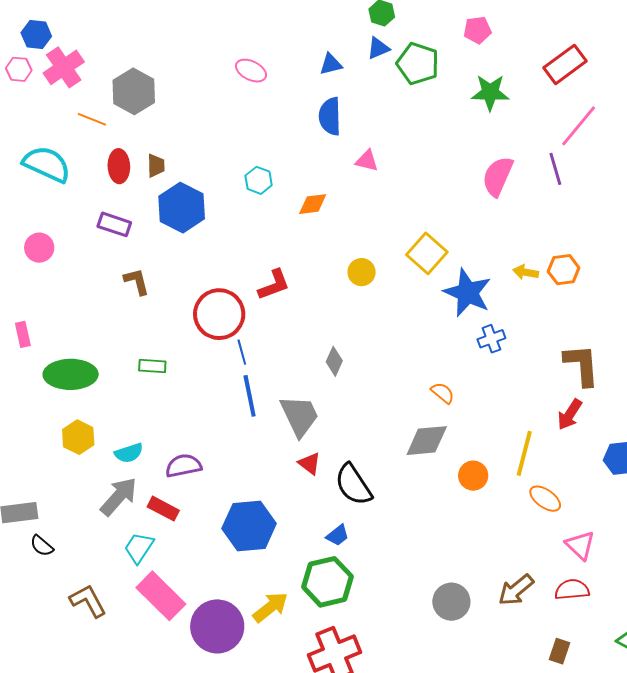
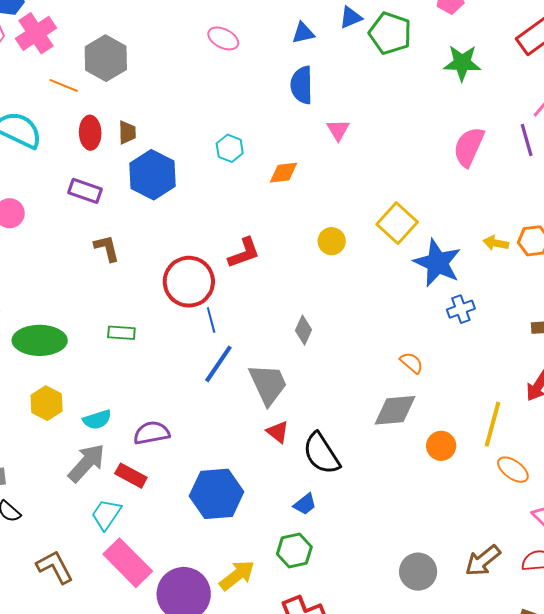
pink triangle: (367, 161) -> (338, 130), turned 45
blue line: (250, 396) -> (218, 364), turned 45
green hexagon: (327, 582) -> (294, 550), size x0.7

